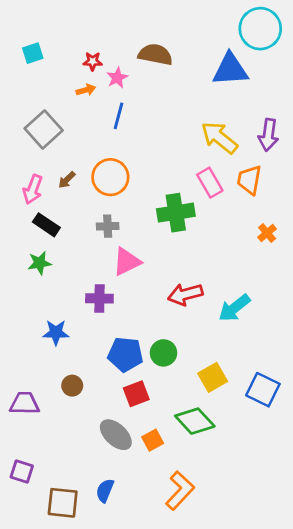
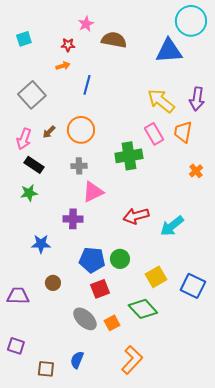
pink star: (117, 78) -> (86, 24), moved
brown square: (63, 503) -> (46, 369), size x0.7

